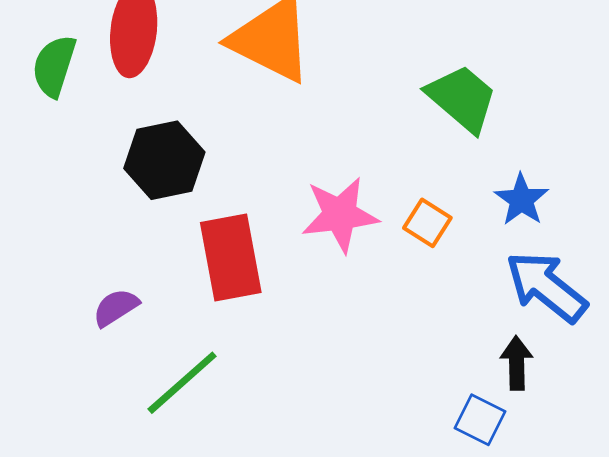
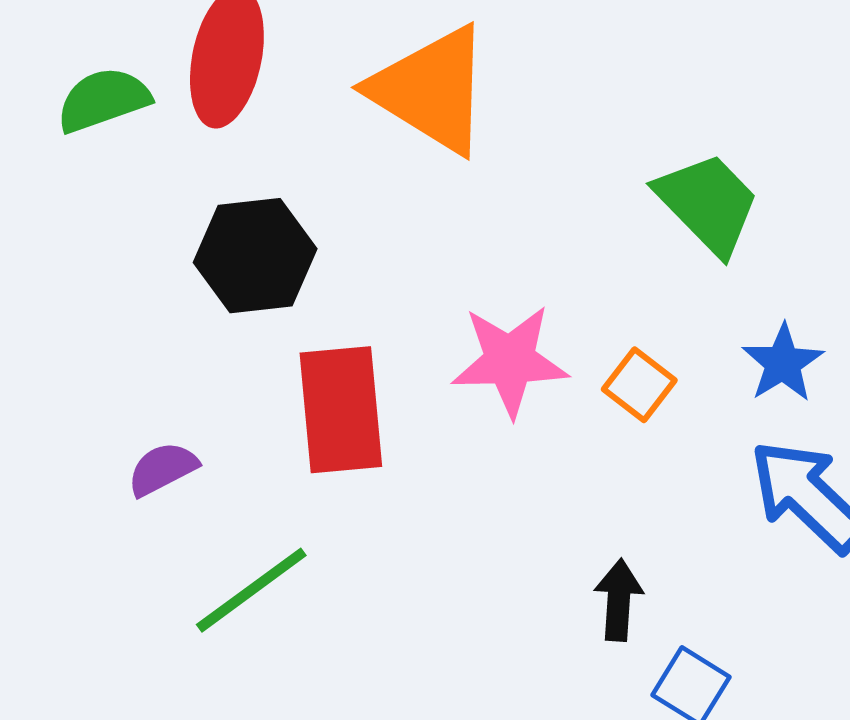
green semicircle: (54, 66) -> (103, 100), turned 48
black arrow: (517, 363) -> (619, 600), moved

